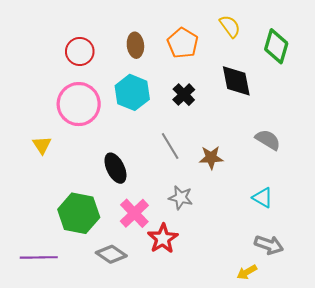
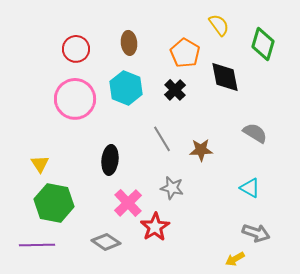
orange pentagon: (183, 43) -> (185, 53), moved
yellow triangle: (42, 145) -> (40, 164), moved
black ellipse: (115, 168) -> (110, 160), turned 32
green hexagon: (79, 213) -> (54, 203), moved

